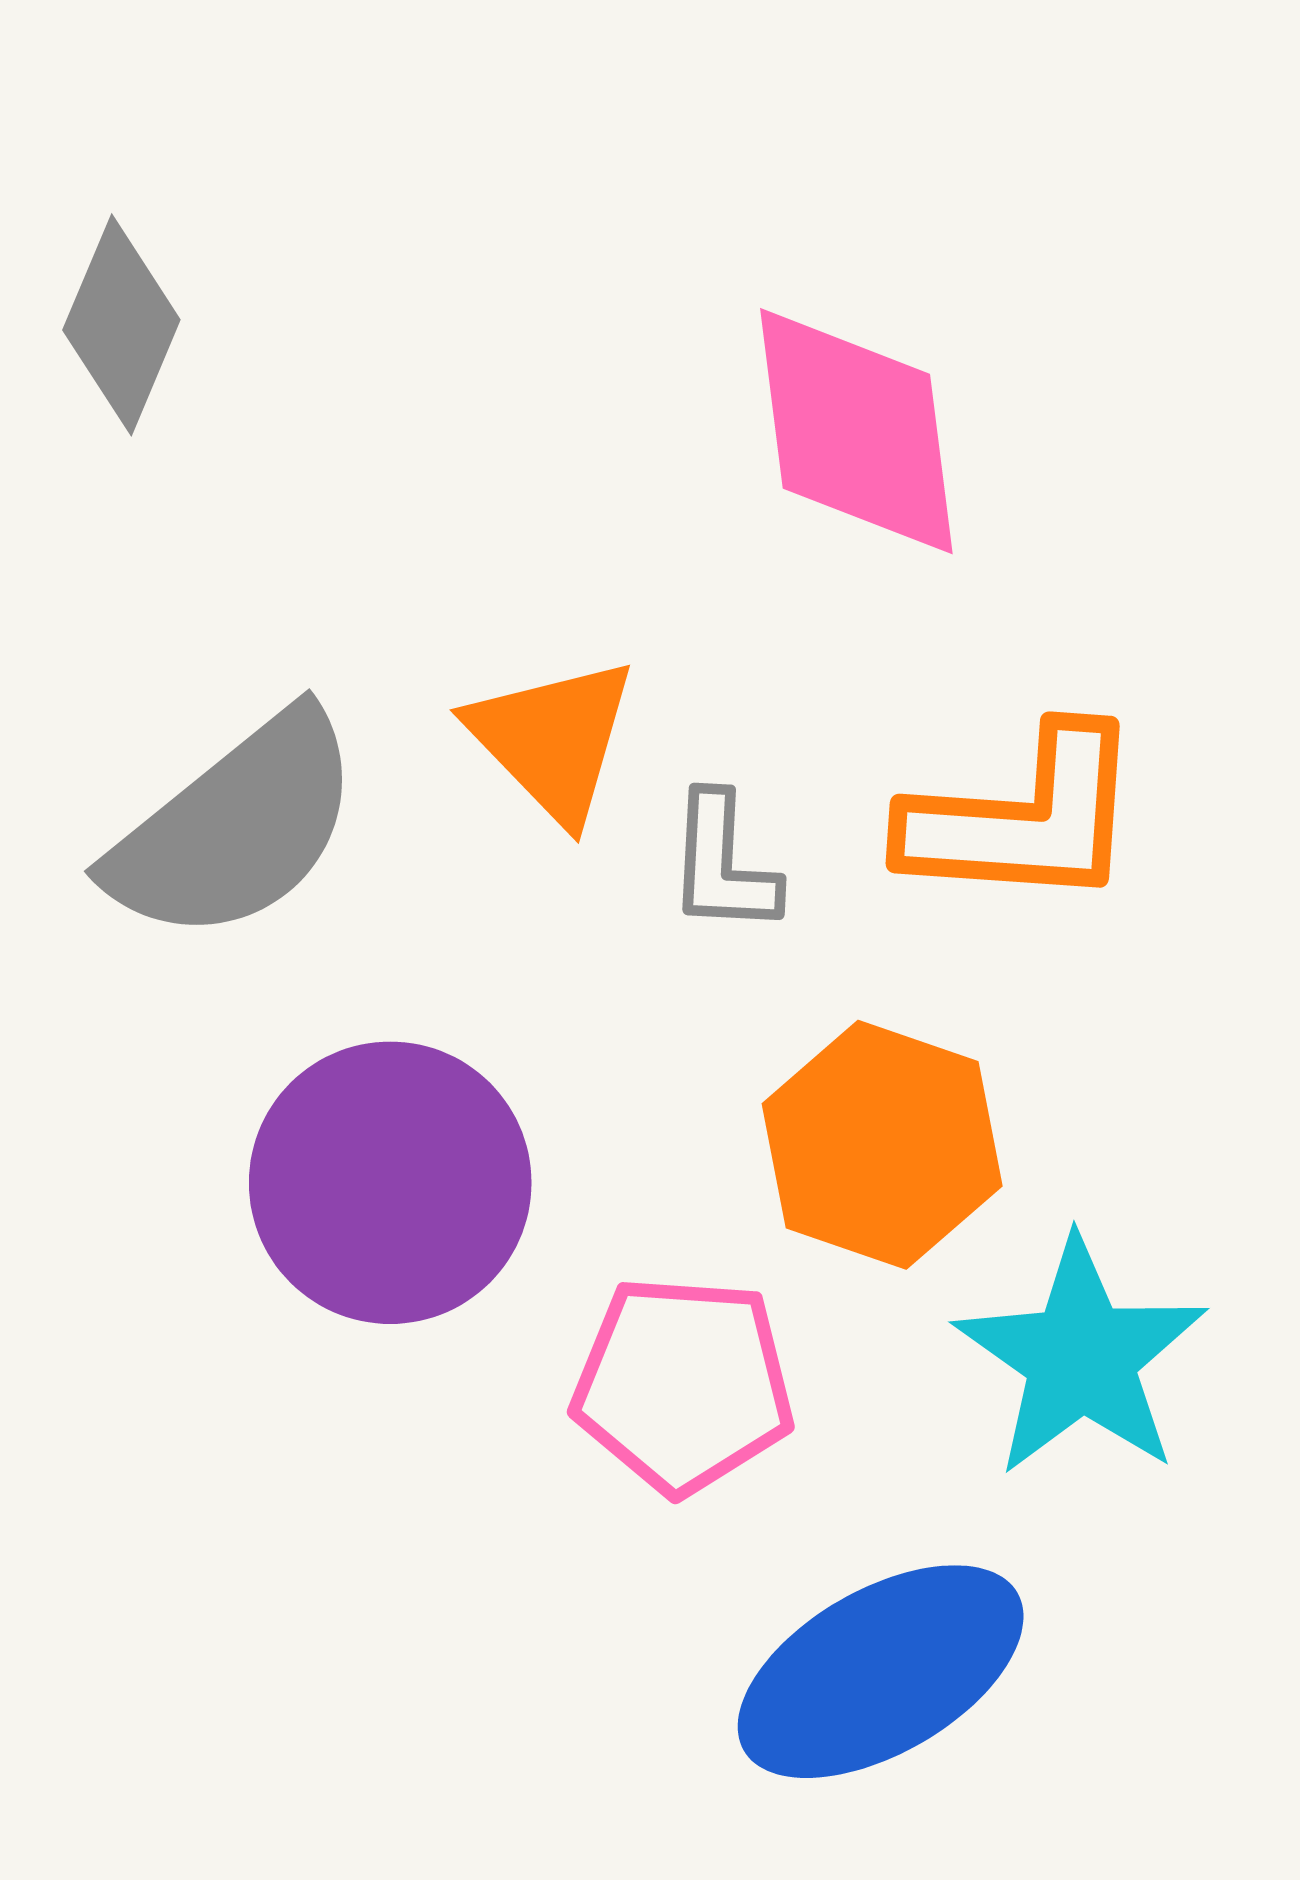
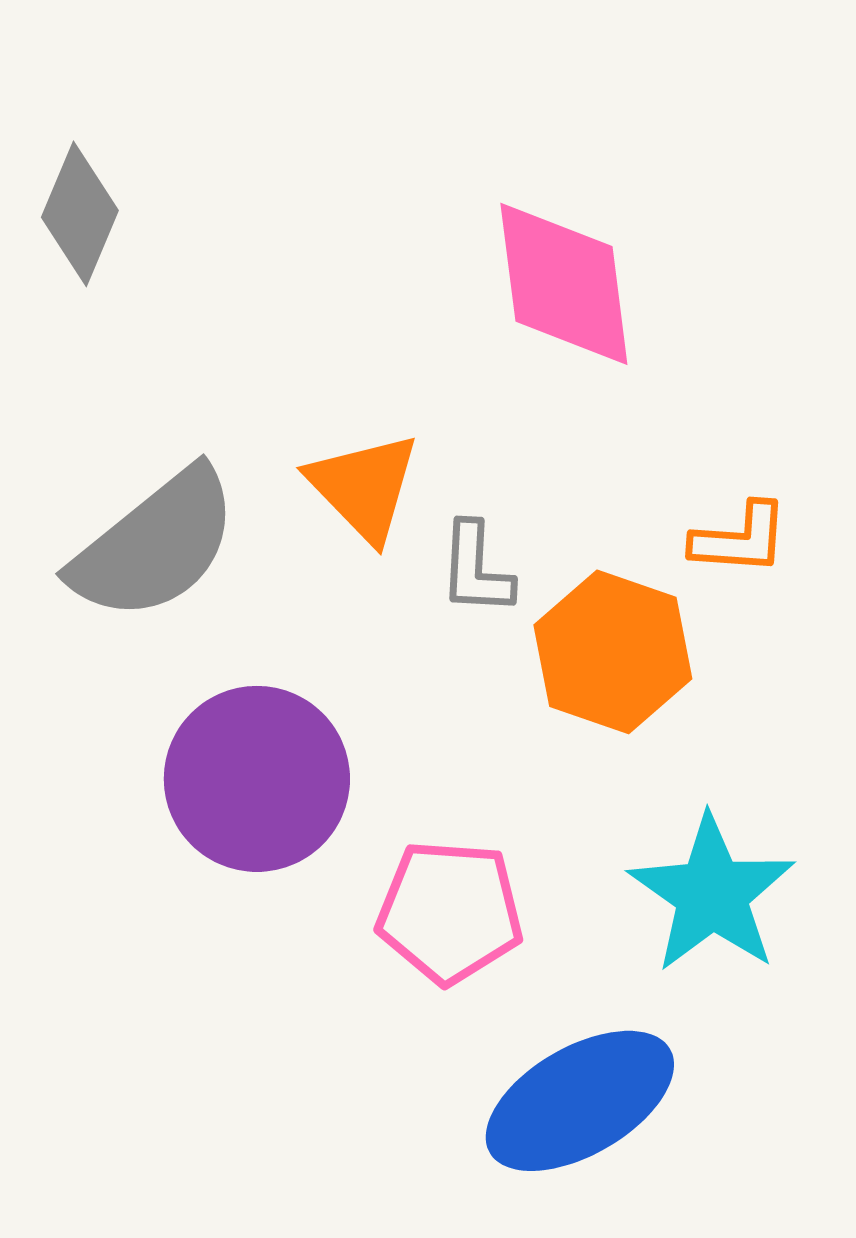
orange L-shape: (1023, 818) -> (740, 539), moved, size x0.6
orange hexagon: (882, 1145) -> (613, 652), moved

